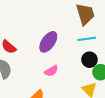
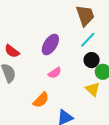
cyan line: (87, 39) -> (88, 40), turned -36

